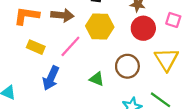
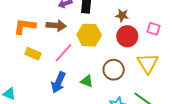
blue arrow: (51, 78) -> (58, 82), moved

